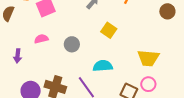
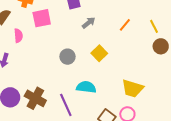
pink semicircle: (41, 39) -> (18, 36), moved, turned 88
gray circle: (72, 44) -> (67, 57), moved

